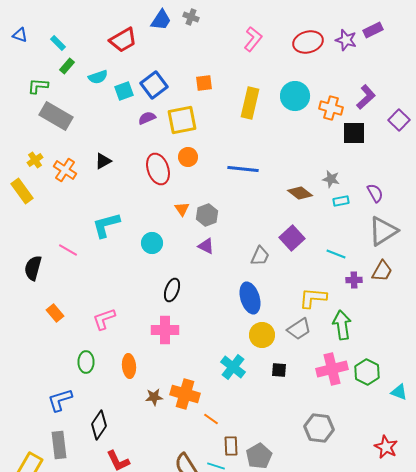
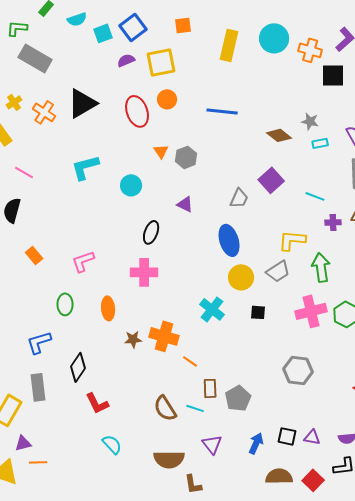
black triangle: (103, 161) -> (82, 103), size x1.8
purple triangle: (206, 246) -> (185, 204), moved
pink line: (68, 250) -> (24, 172), moved

